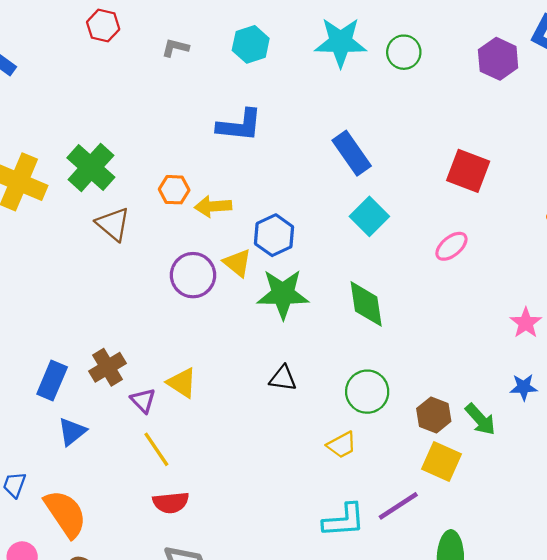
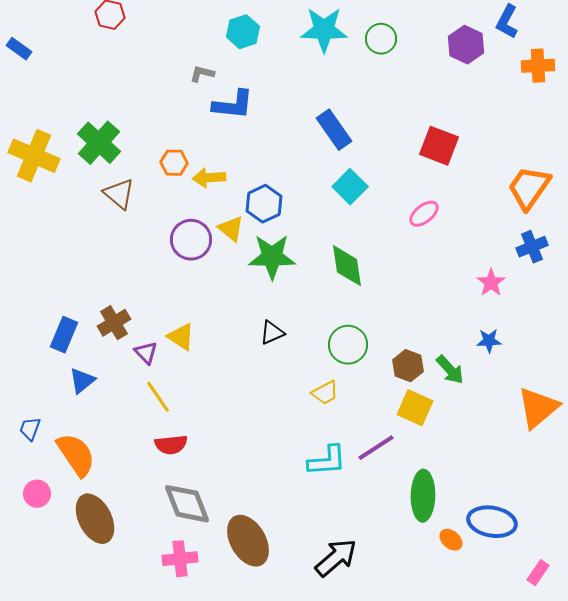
gray L-shape: (175, 48) -> (202, 74), moved
black triangle: (283, 378) -> (272, 333), turned -32

